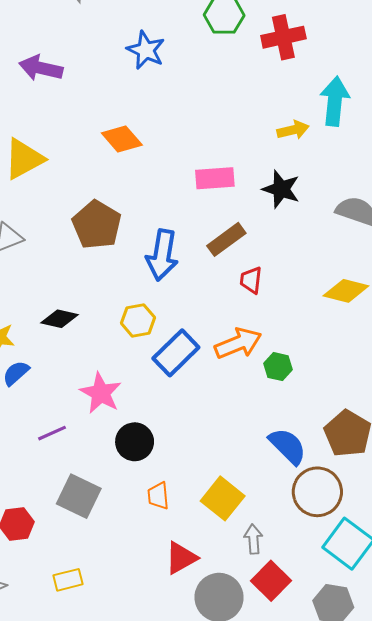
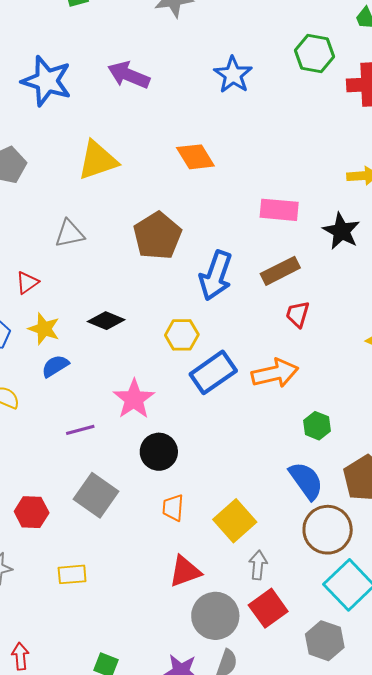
green hexagon: (278, 367) -> (317, 426), moved

